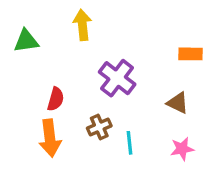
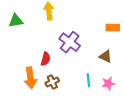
red semicircle: (56, 99) -> (45, 59), moved
brown cross: (99, 127) -> (52, 82), moved
cyan line: (130, 143) -> (88, 80), moved

